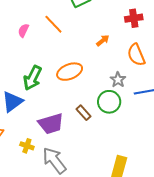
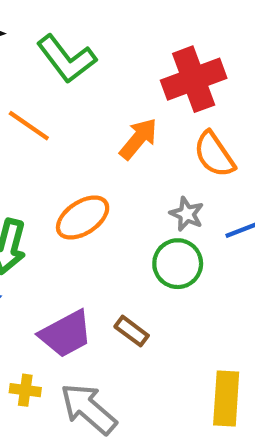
red cross: (134, 18) -> (194, 79), size x1.6
orange arrow: (103, 40) -> (138, 139), size x1.5
brown rectangle: (84, 113) -> (132, 331), moved

